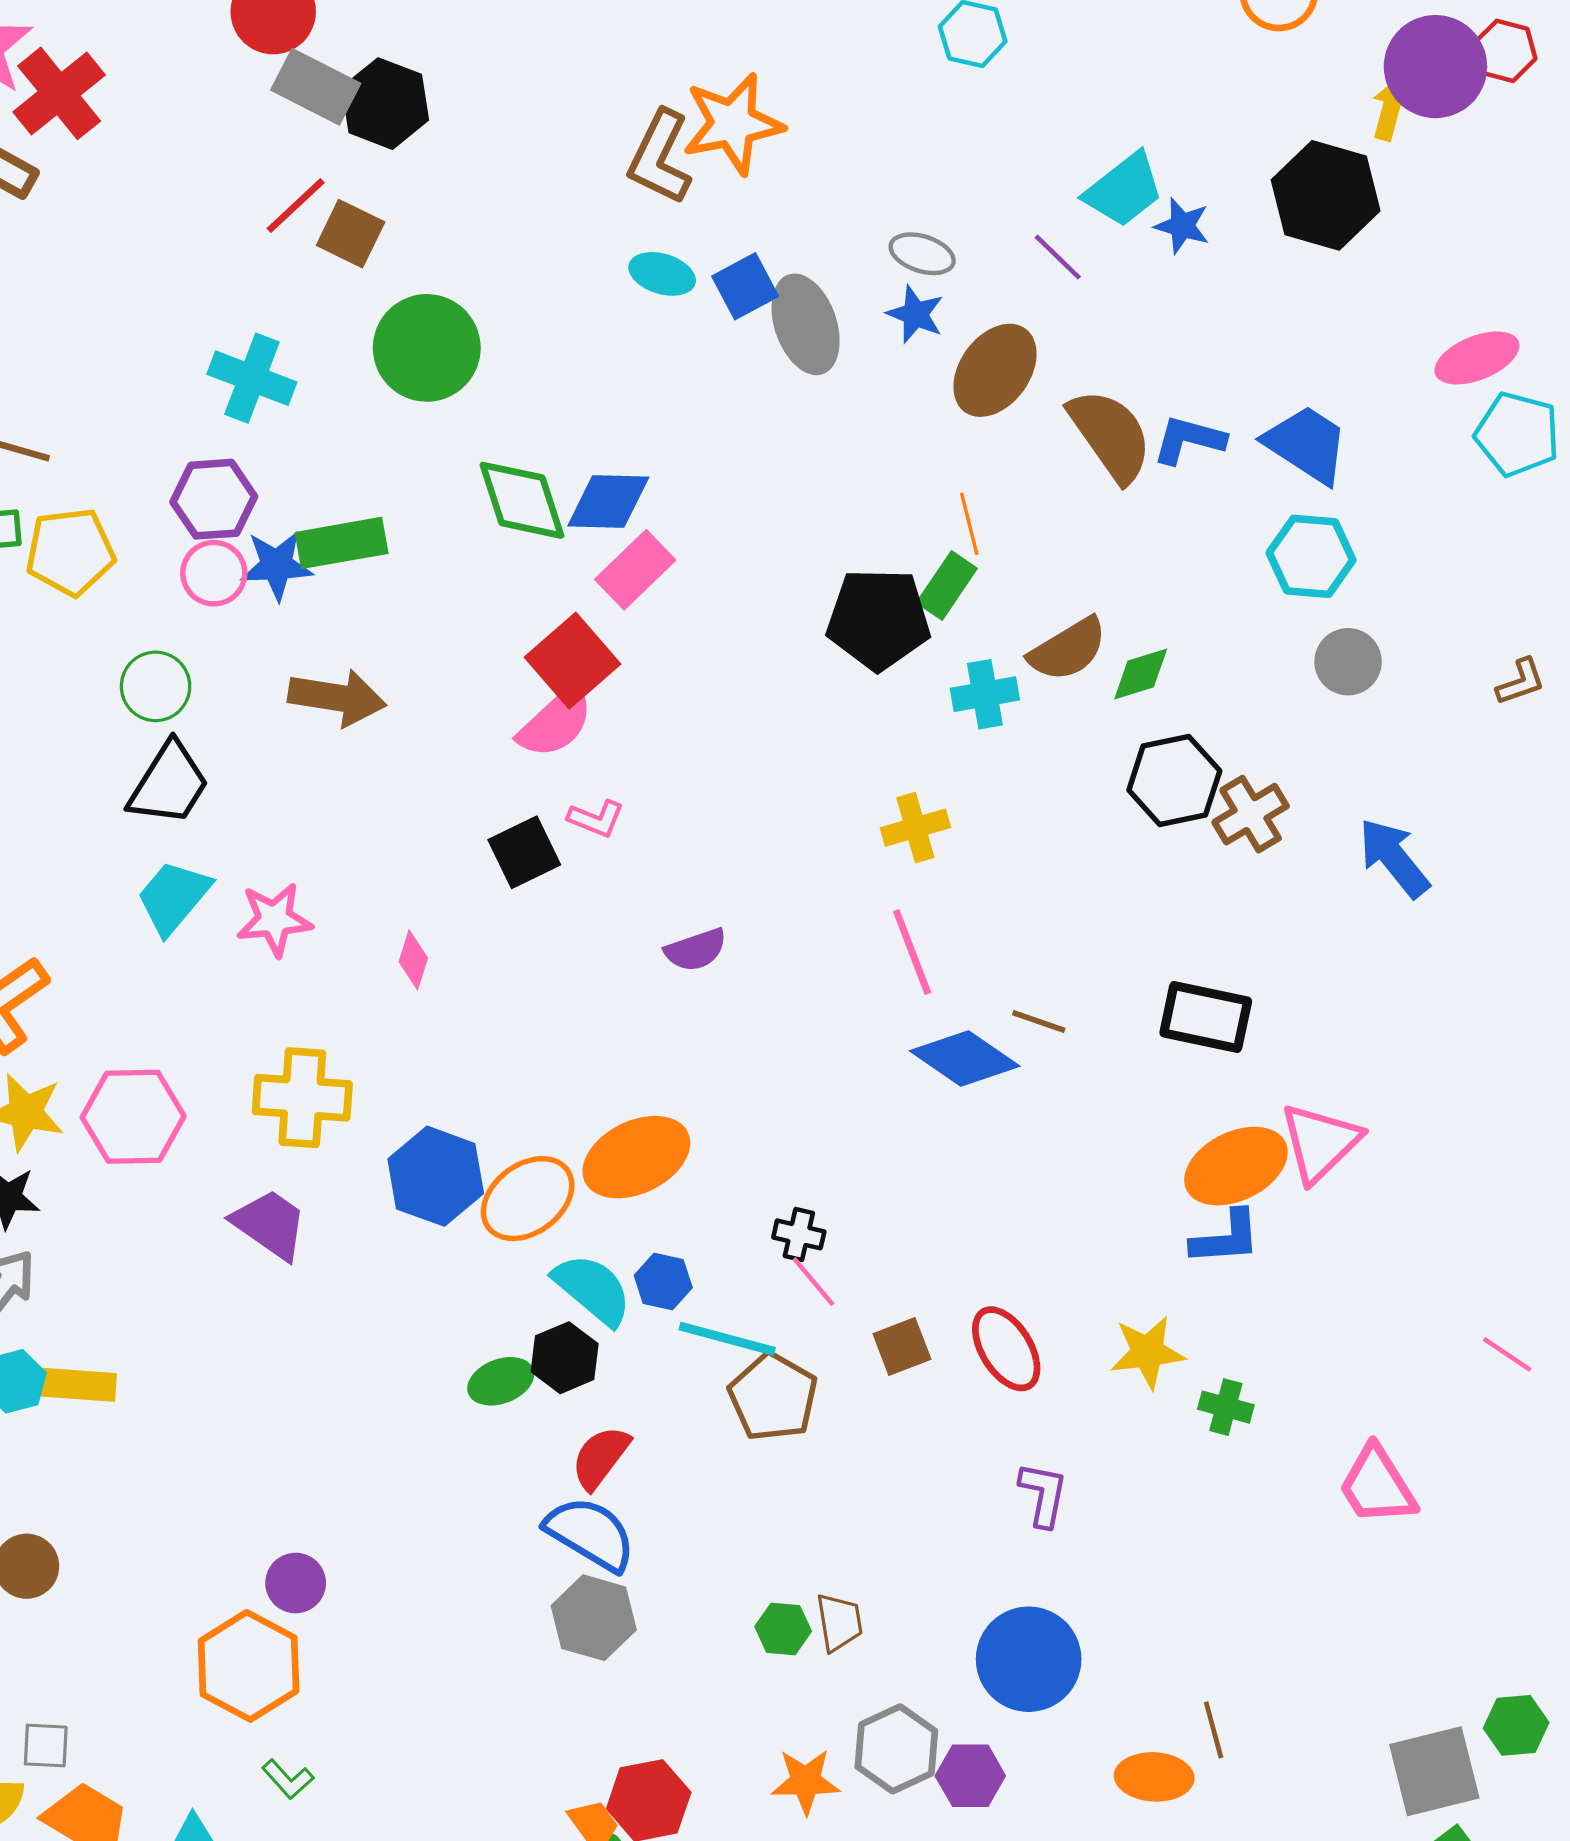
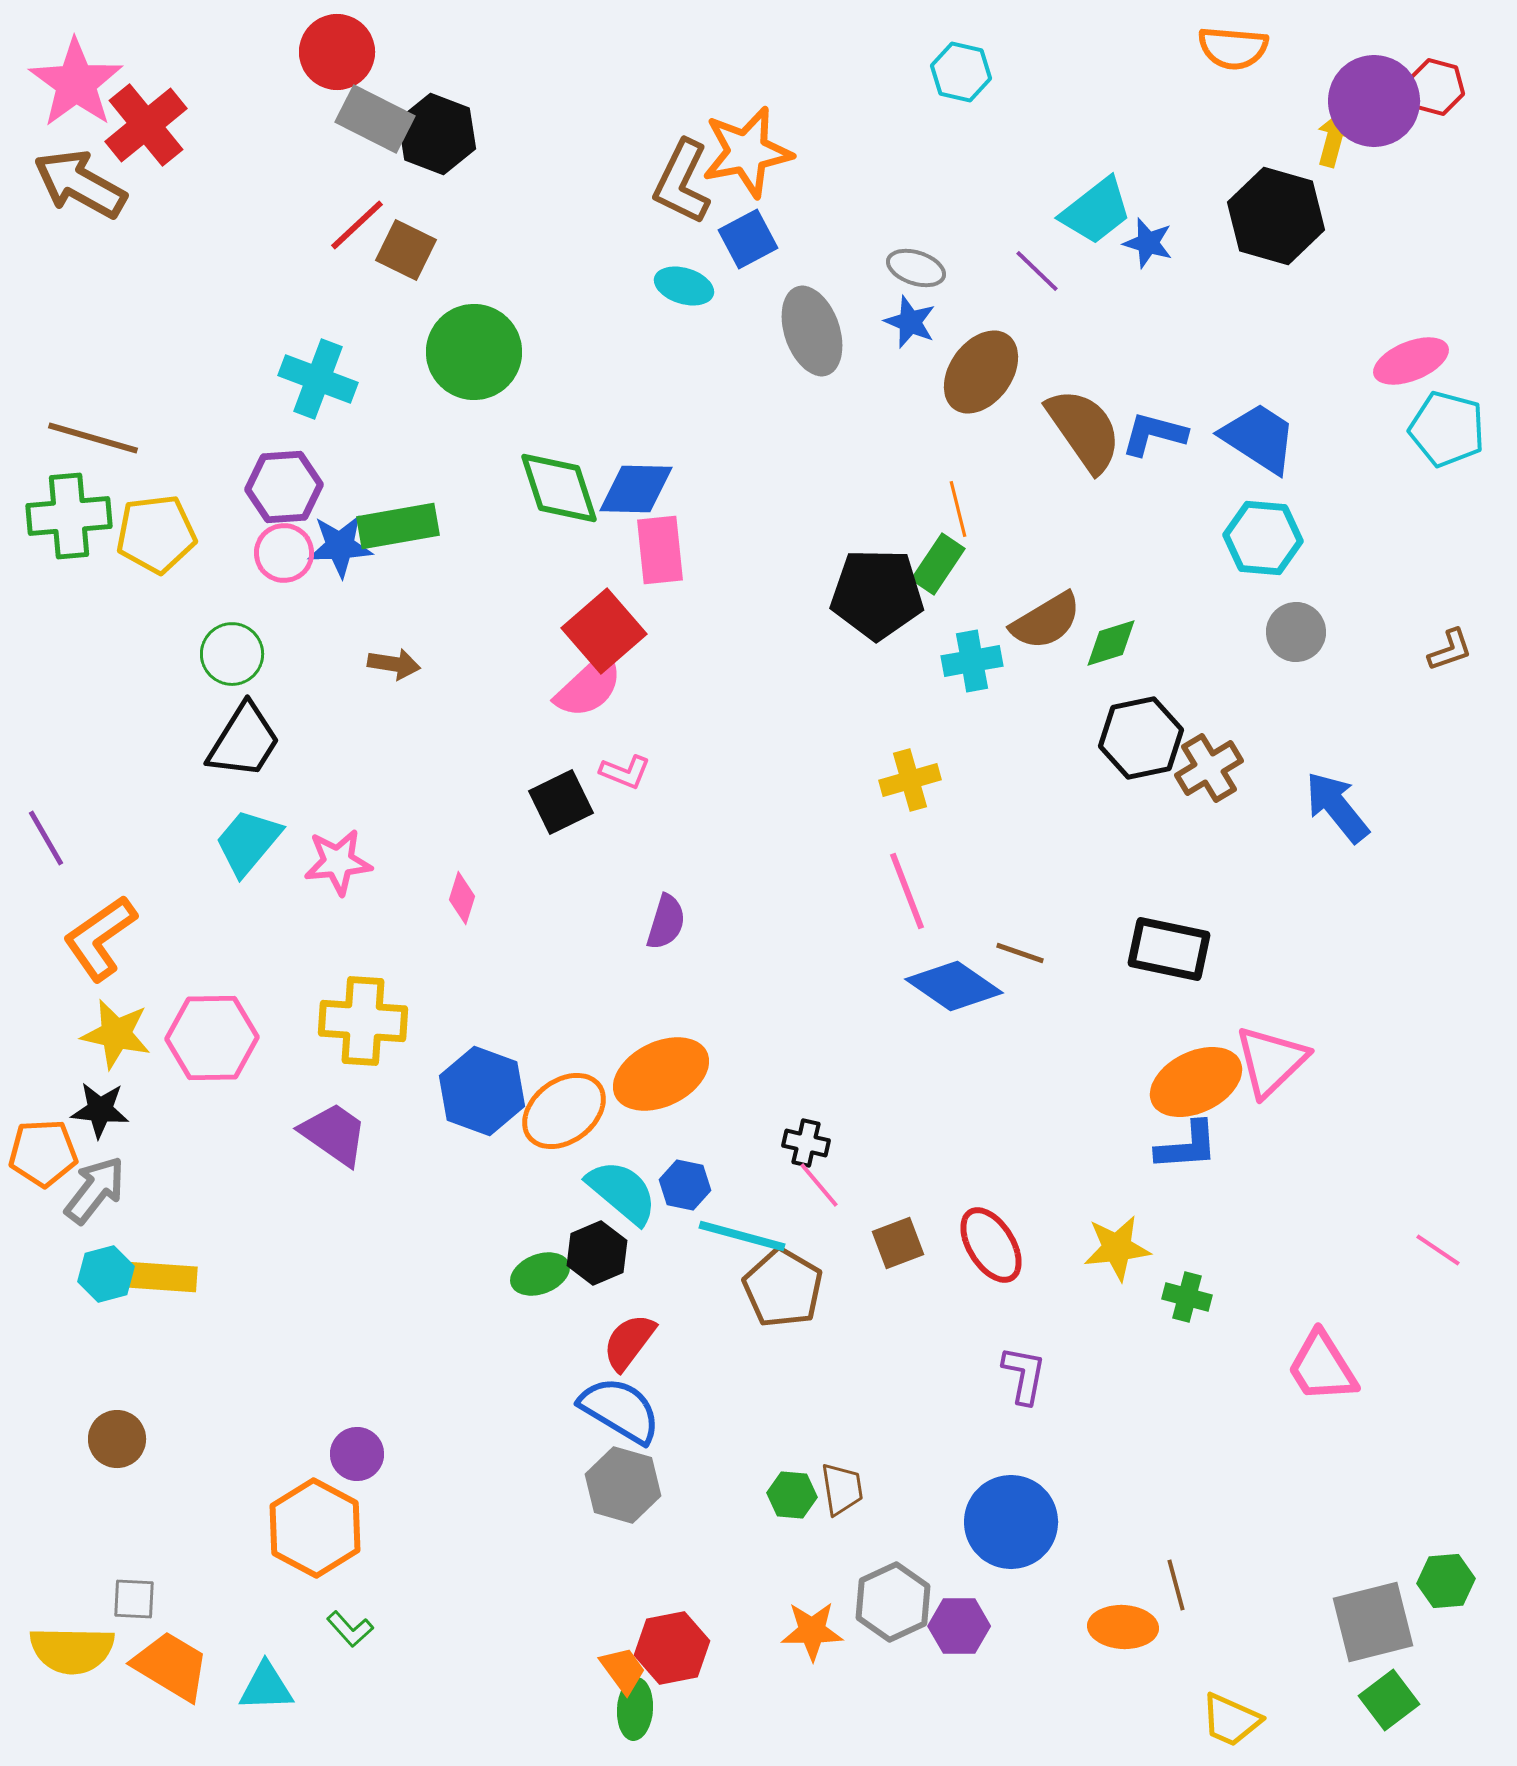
blue square: (745, 286) -> (748, 239), moved
pink rectangle: (635, 570) -> (660, 550), turned -52
brown arrow: (337, 698) -> (394, 664), size x0.6
purple semicircle: (696, 950) -> (666, 922), moved, turned -54

